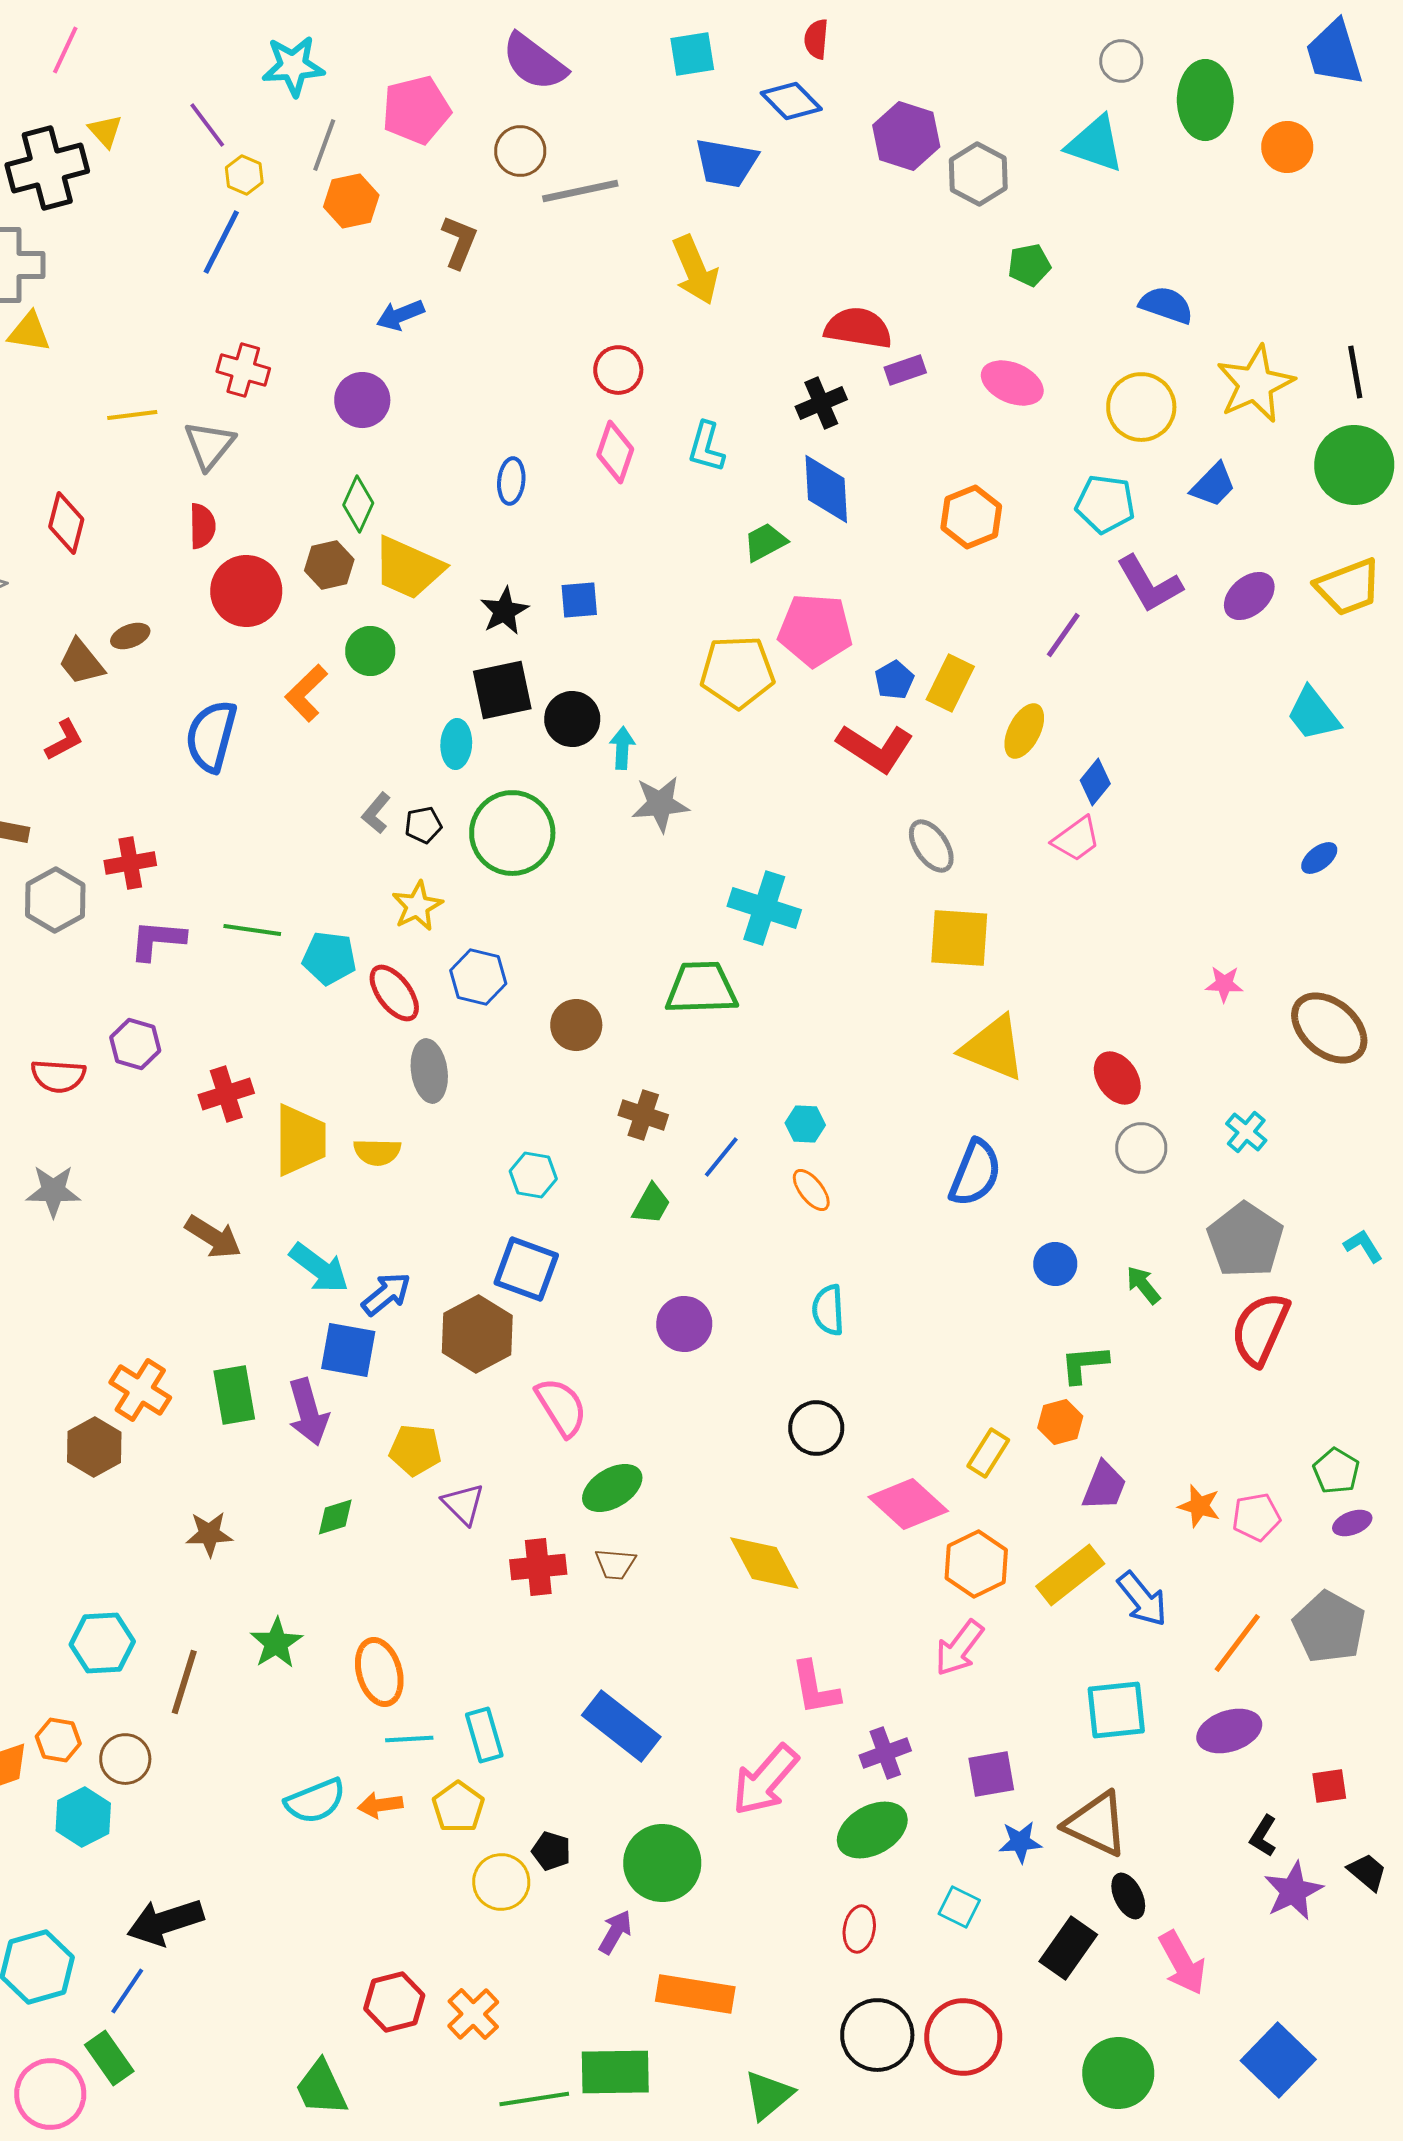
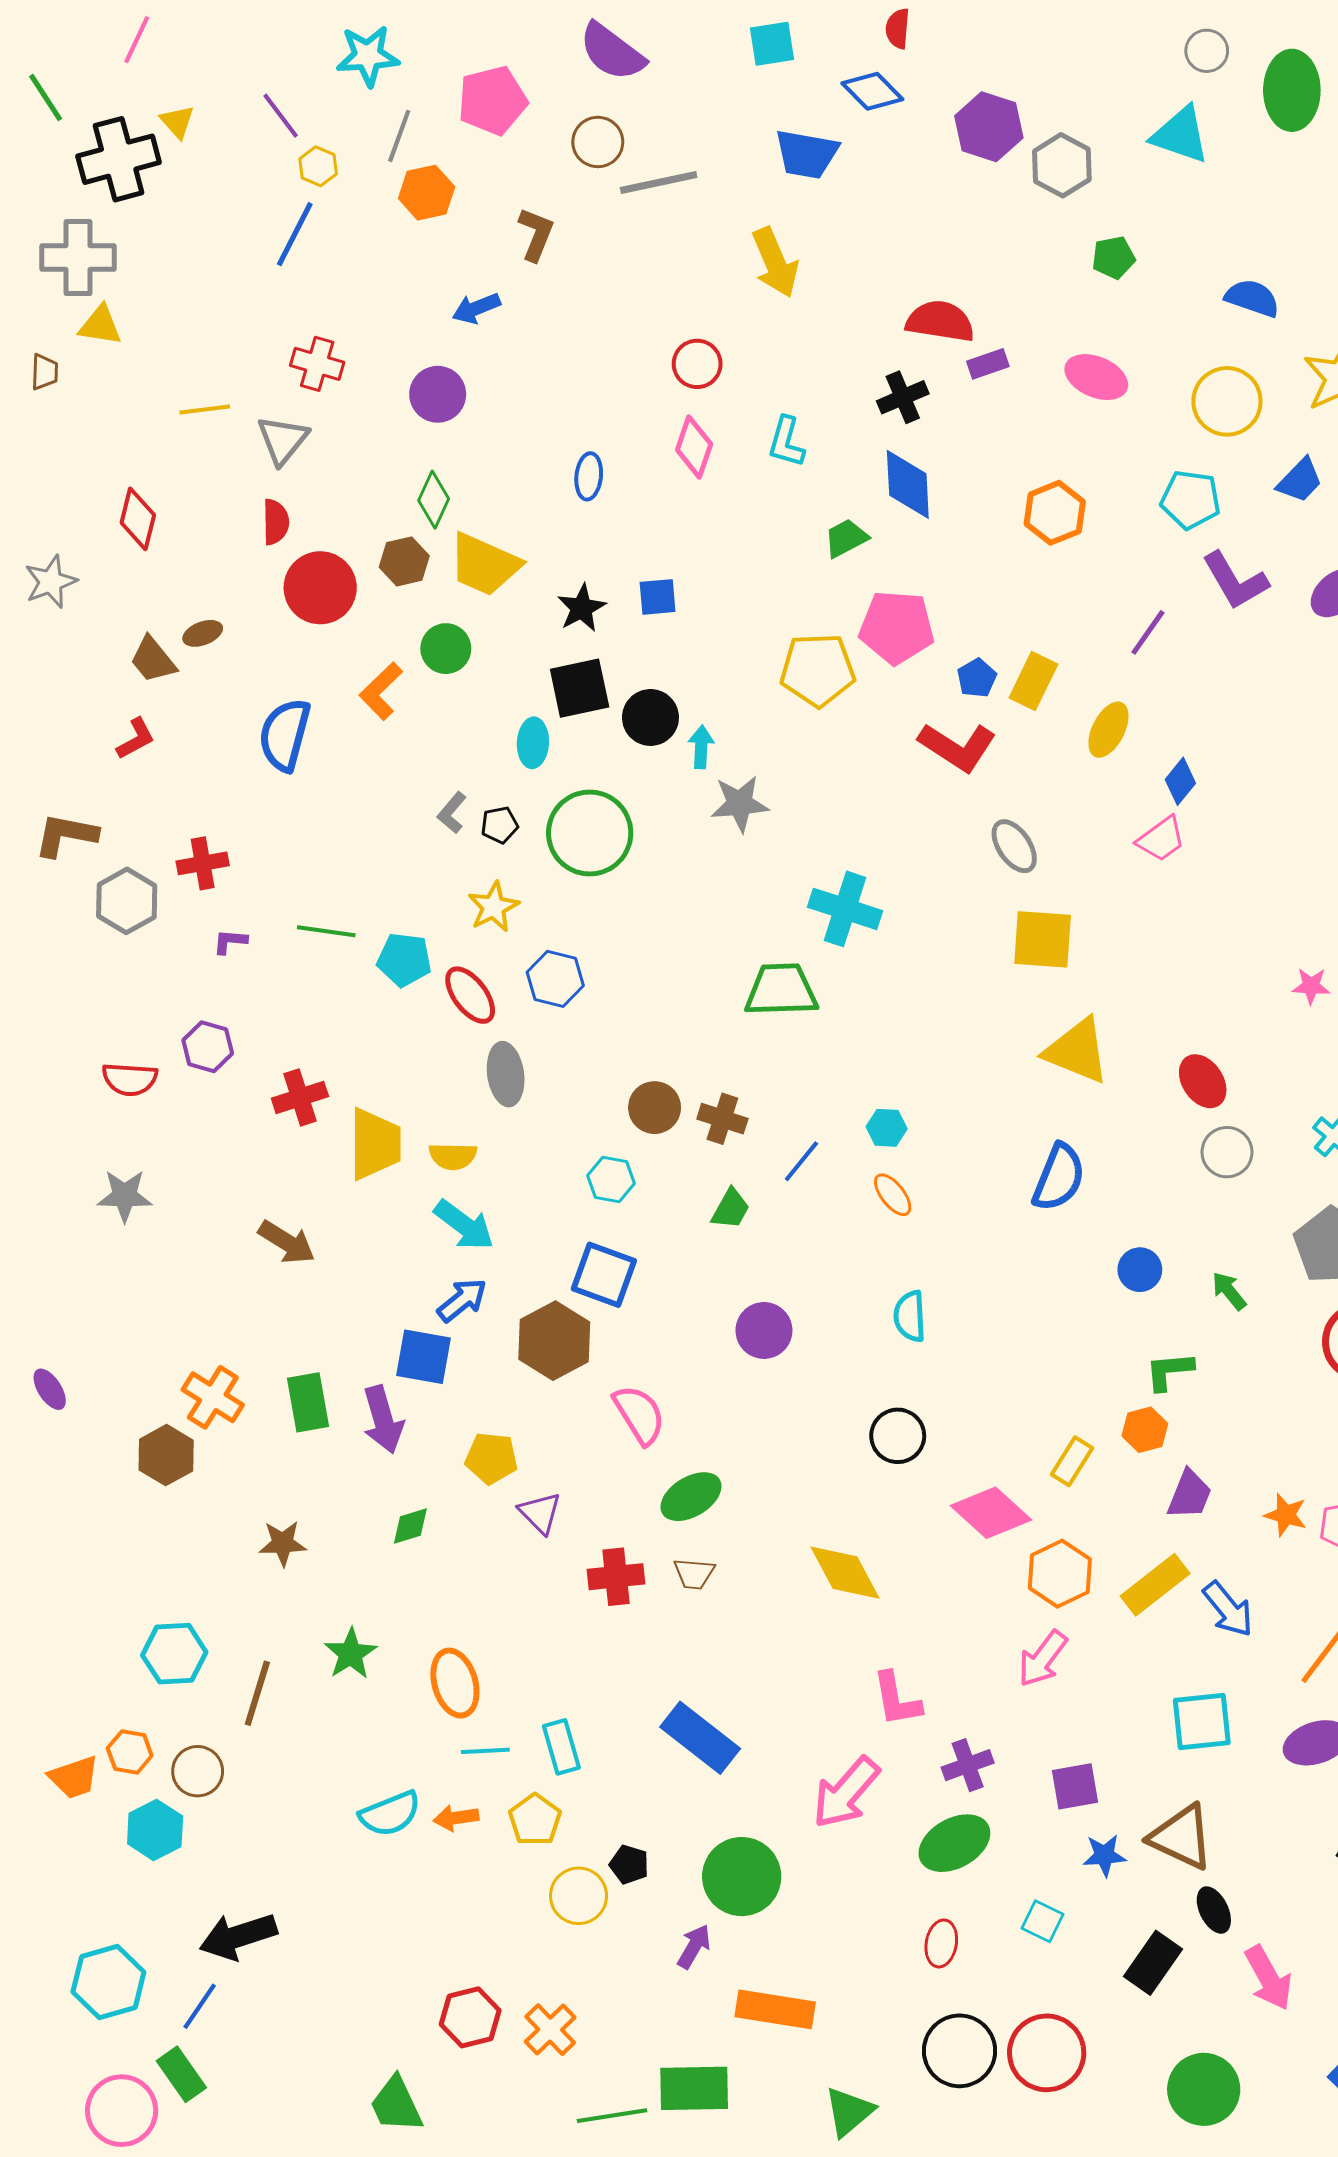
purple L-shape: (157, 940) -> (230, 941), size x0.6
brown circle: (576, 1025) -> (655, 1108), moved
cyan arrow: (319, 1268) -> (464, 1225), moved

